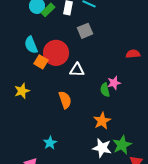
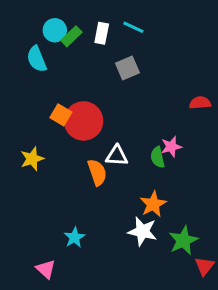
cyan semicircle: (31, 45) -> (37, 59), moved
red circle: (56, 53) -> (84, 121), moved
white triangle: (77, 70) -> (117, 156), moved
white star: (102, 148) -> (143, 231), moved

